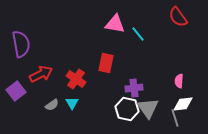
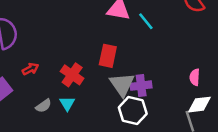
red arrow: (41, 74) -> (30, 69), size x0.6
gray triangle: (148, 108) -> (122, 84), moved

